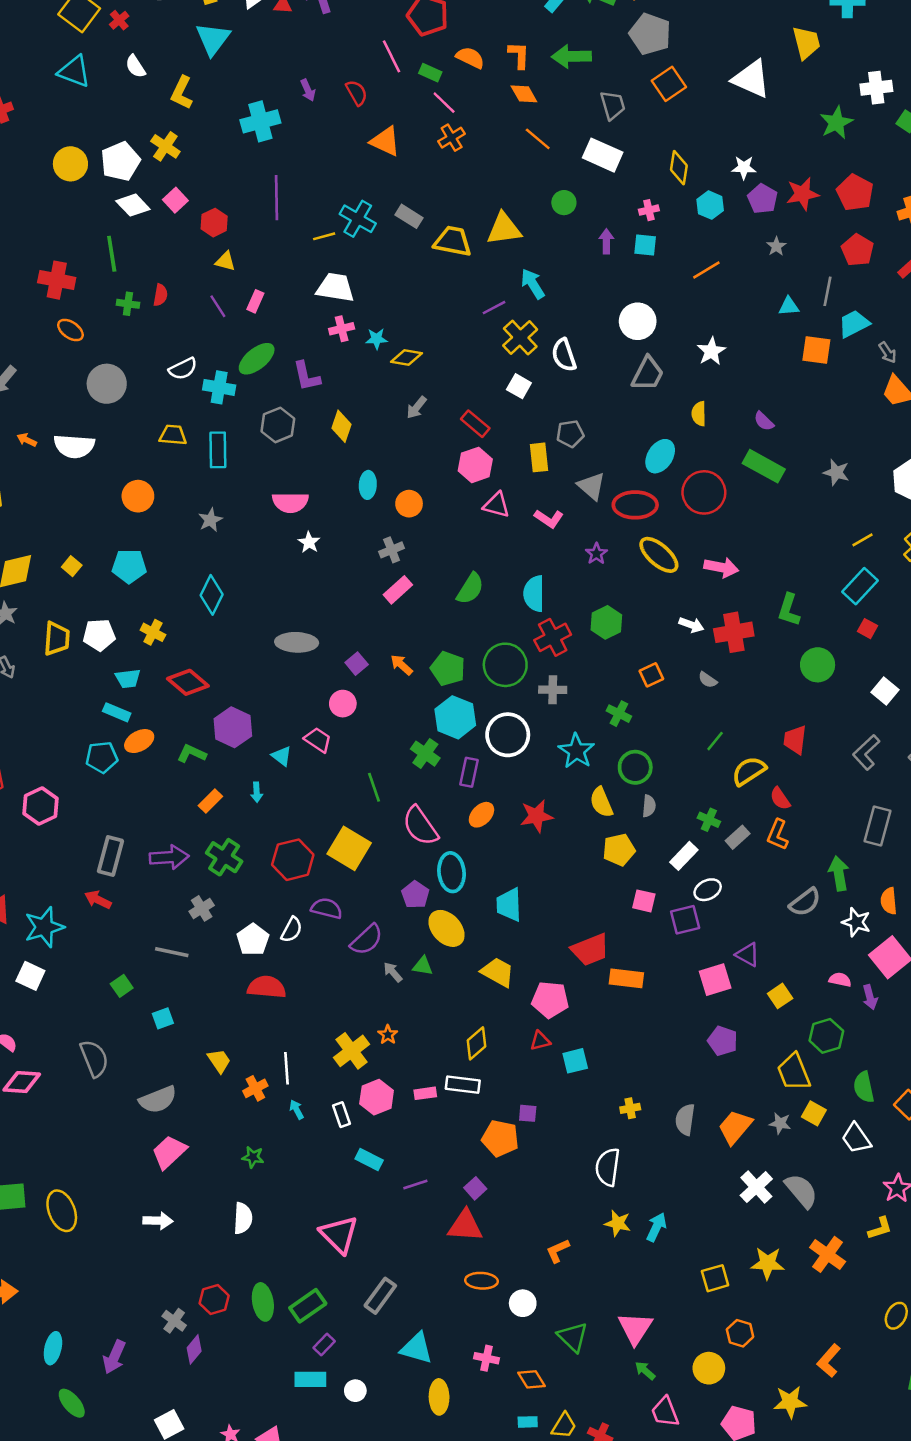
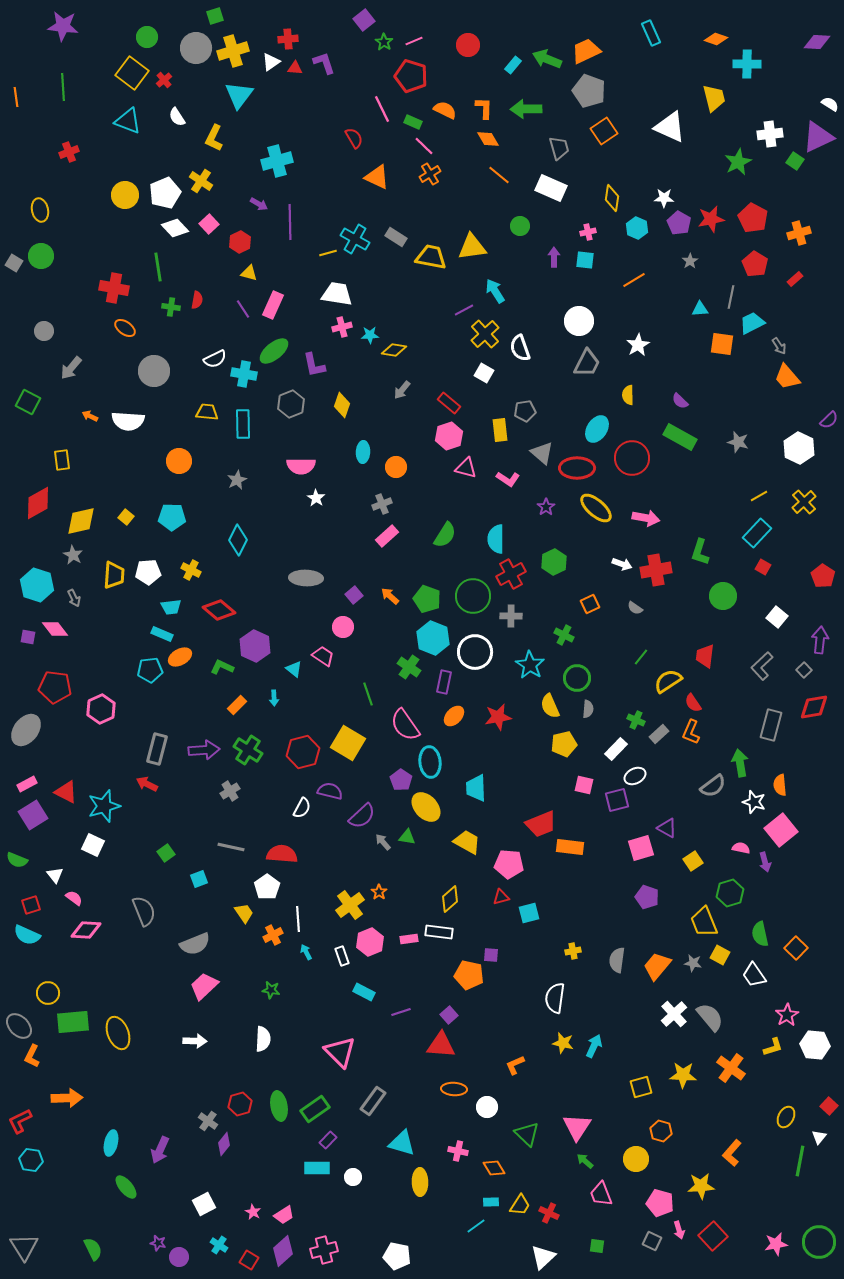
purple arrow: (308, 90) -> (259, 204), moved, turned -36
pink rectangle: (255, 301) -> (273, 305), size x1.5
white pentagon: (253, 940) -> (267, 887), moved
gray line: (172, 952) -> (231, 847), moved

